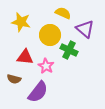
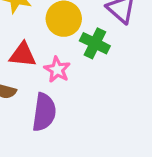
purple semicircle: (38, 92) -> (44, 112), turned -30

